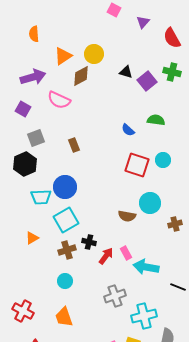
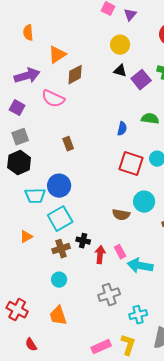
purple triangle: (143, 22) -> (130, 15), moved
yellow circle: (94, 54) -> (120, 45), moved
blue semicircle: (128, 130) -> (122, 129), turned -120
gray square: (36, 138) -> (20, 137), moved
red arrow: (106, 256) -> (100, 255), turned -30
cyan cross: (144, 316) -> (138, 315), size x0.7

